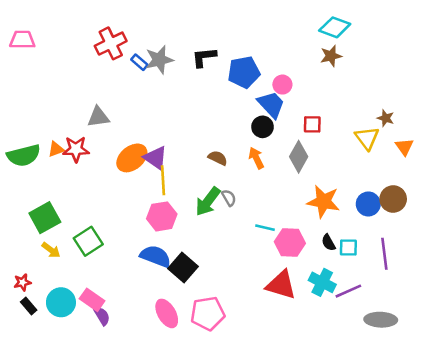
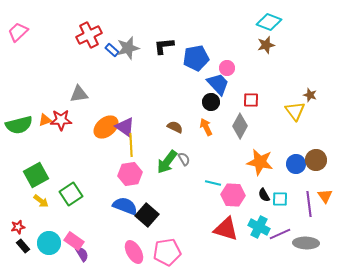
pink trapezoid: (22, 40) -> (18, 32), turned -45
orange triangle: (404, 147) -> (325, 196), moved
gray ellipse: (381, 320) -> (306, 243), moved

